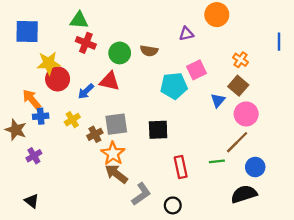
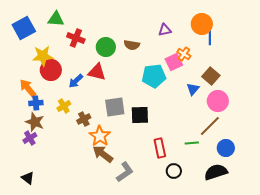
orange circle: (217, 15) -> (202, 24), moved
green triangle: (79, 20) -> (56, 19), moved
blue square: (27, 32) -> (24, 28), turned -30
blue line: (279, 42) -> (210, 37), moved
orange cross: (241, 60) -> (184, 54), moved
gray square: (116, 124) -> (115, 107), moved
brown star: (16, 130) -> (35, 122), moved
black circle: (173, 205) -> (174, 171), moved

